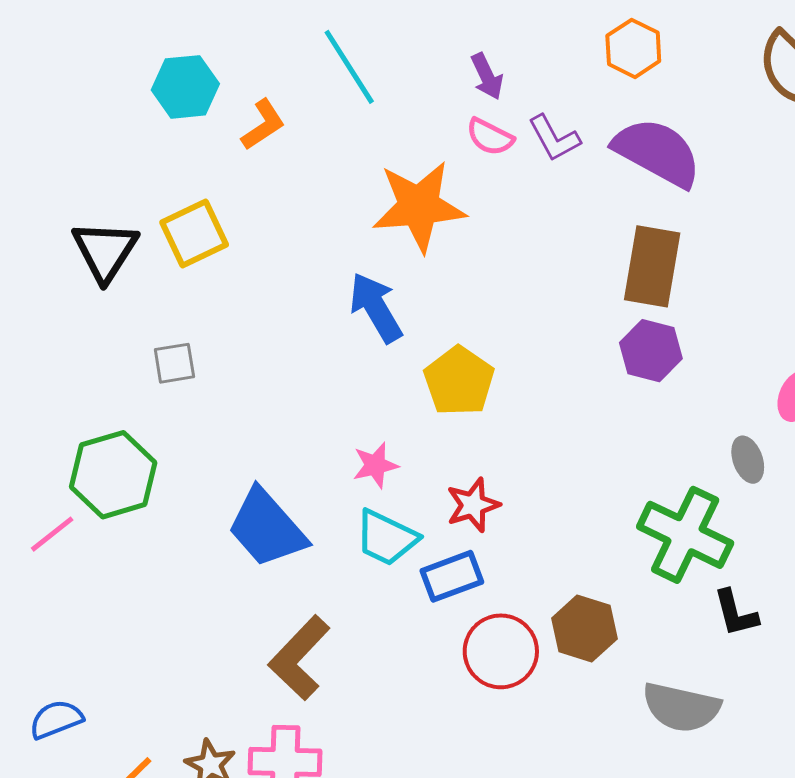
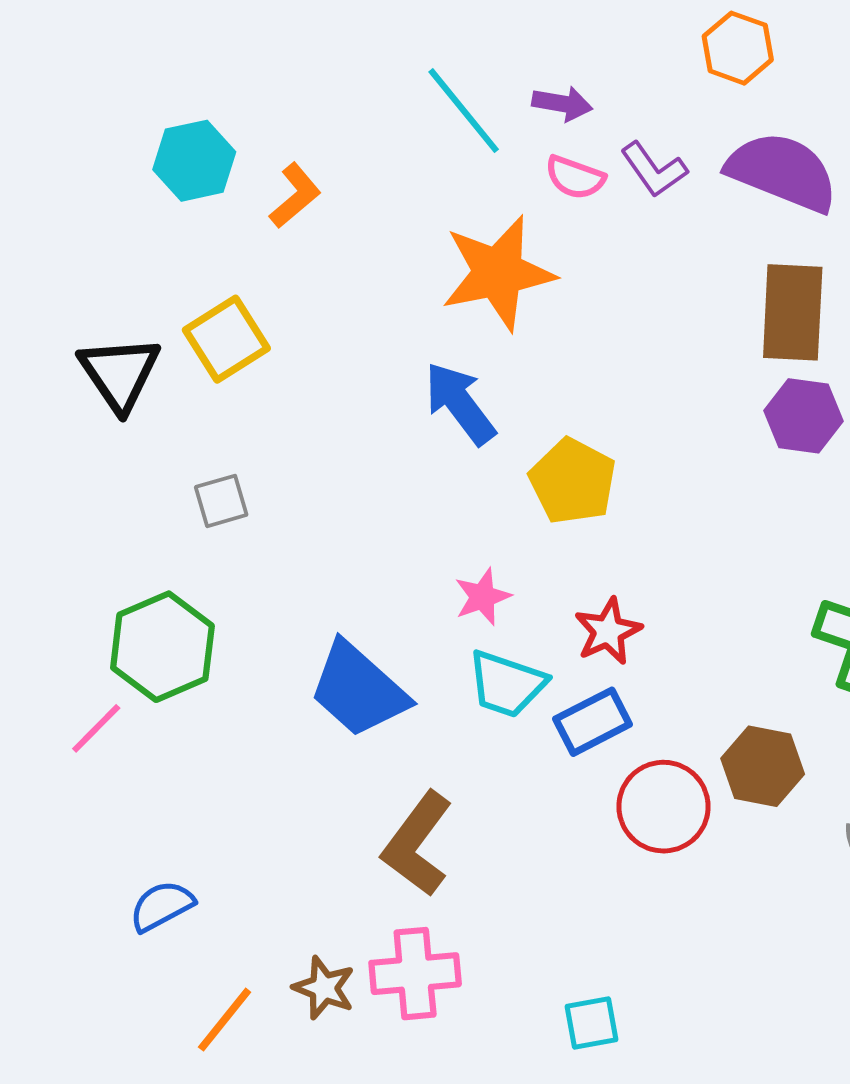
cyan line: (349, 67) -> (464, 111), moved
purple arrow: (487, 76) -> (562, 104), turned -48
blue semicircle: (56, 719) -> (162, 906), moved

